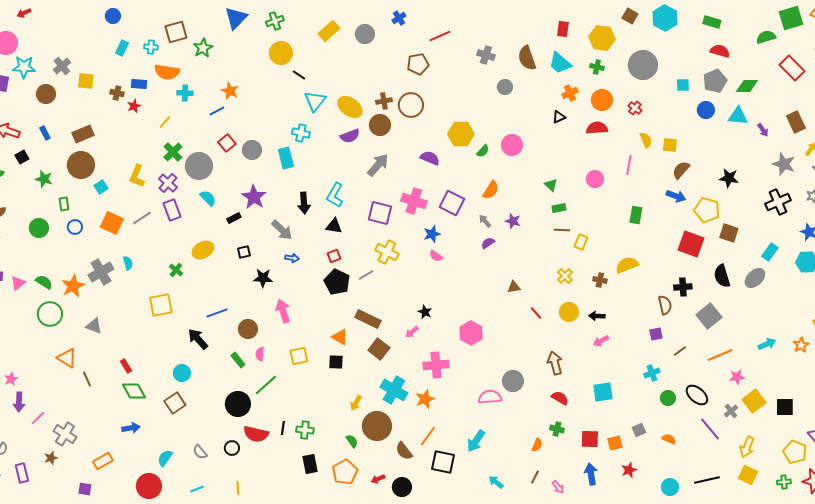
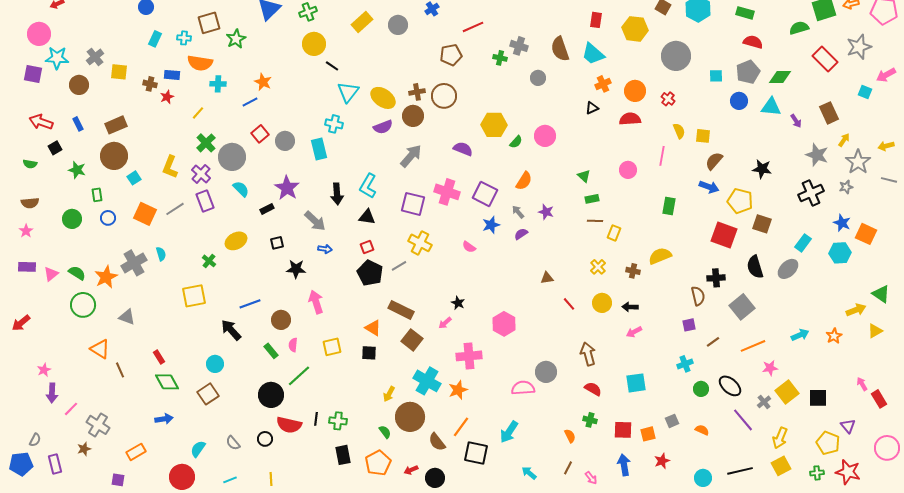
green cross: (597, 67) -> (500, 58), moved
blue star: (432, 234) -> (491, 225), moved
orange semicircle: (537, 445) -> (570, 436), turned -48
yellow square: (748, 475) -> (781, 466), turned 36

